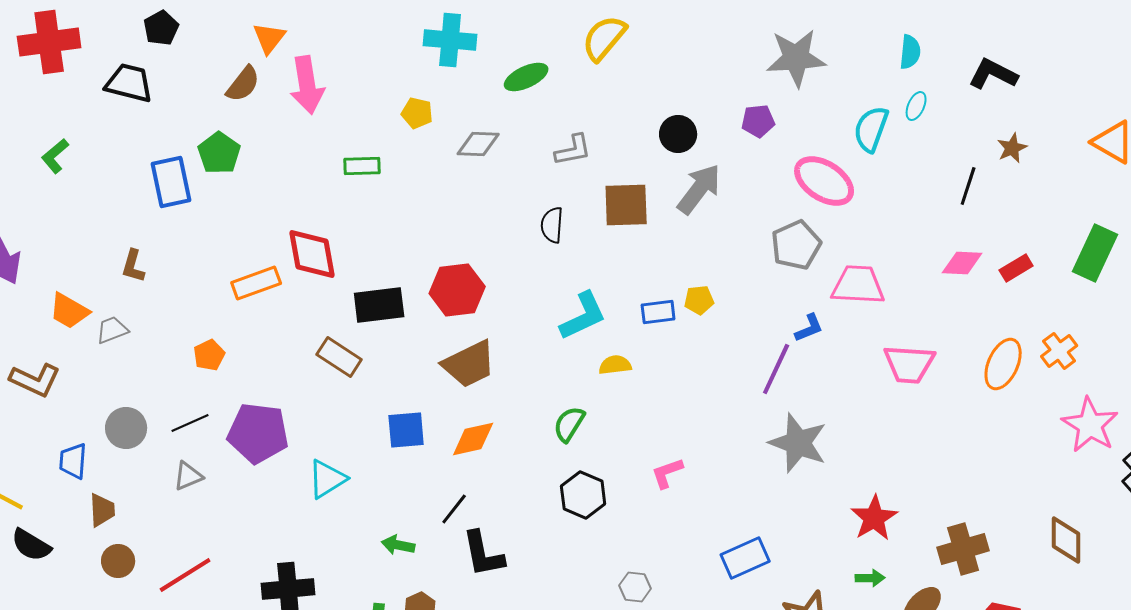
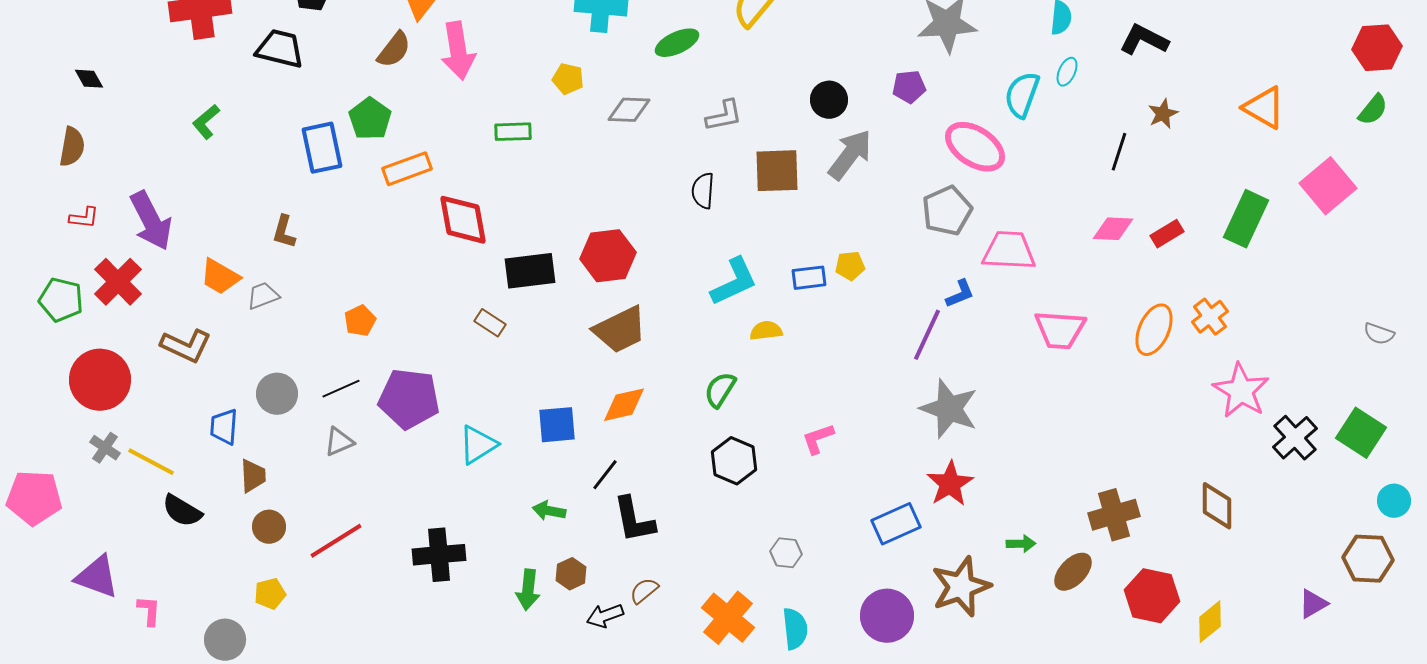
orange rectangle: (256, 283) -> (407, 169), moved
brown rectangle: (339, 357) -> (490, 323), size x0.7
blue square: (406, 430) -> (557, 425), moved
red star: (874, 518) -> (950, 484), moved

